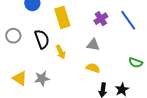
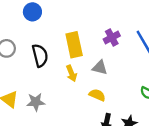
yellow rectangle: (62, 17) -> (74, 45), moved
yellow arrow: (61, 52) -> (72, 73), moved

